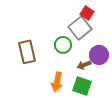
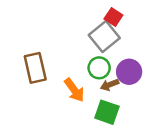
green circle: (63, 45) -> (99, 68), moved
orange arrow: (57, 82) -> (74, 90), moved, turned -48

